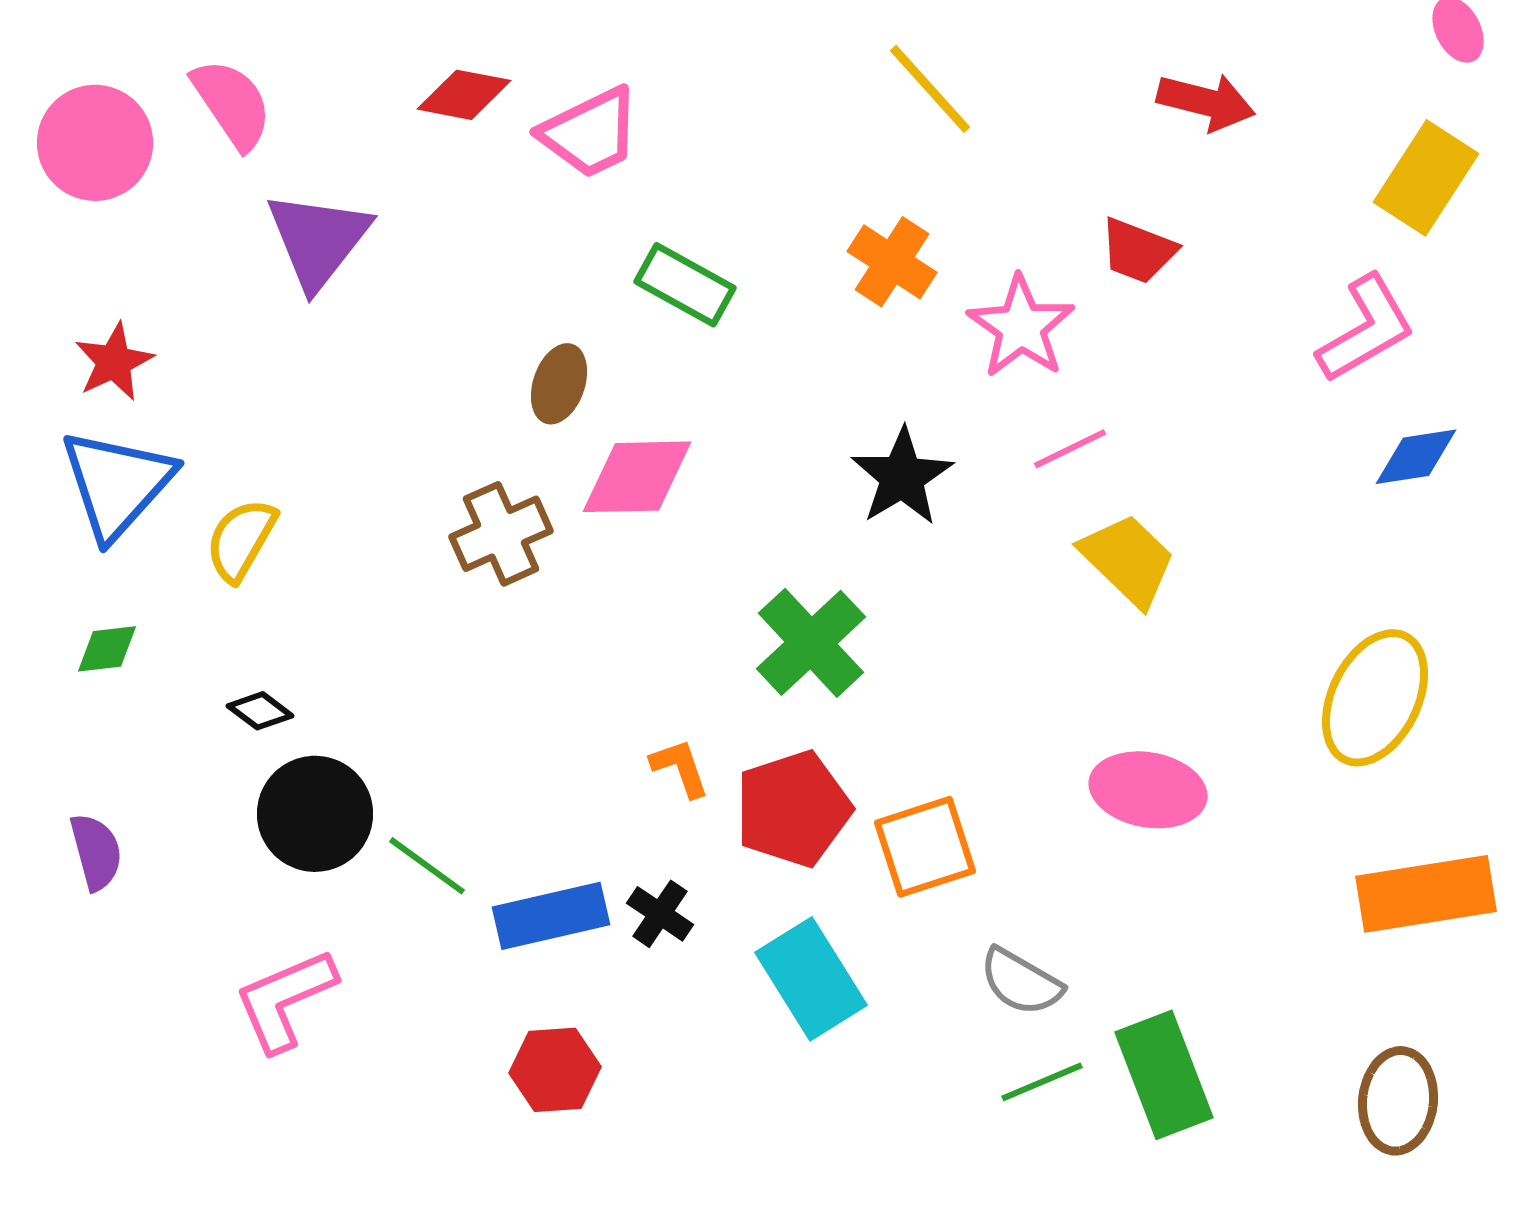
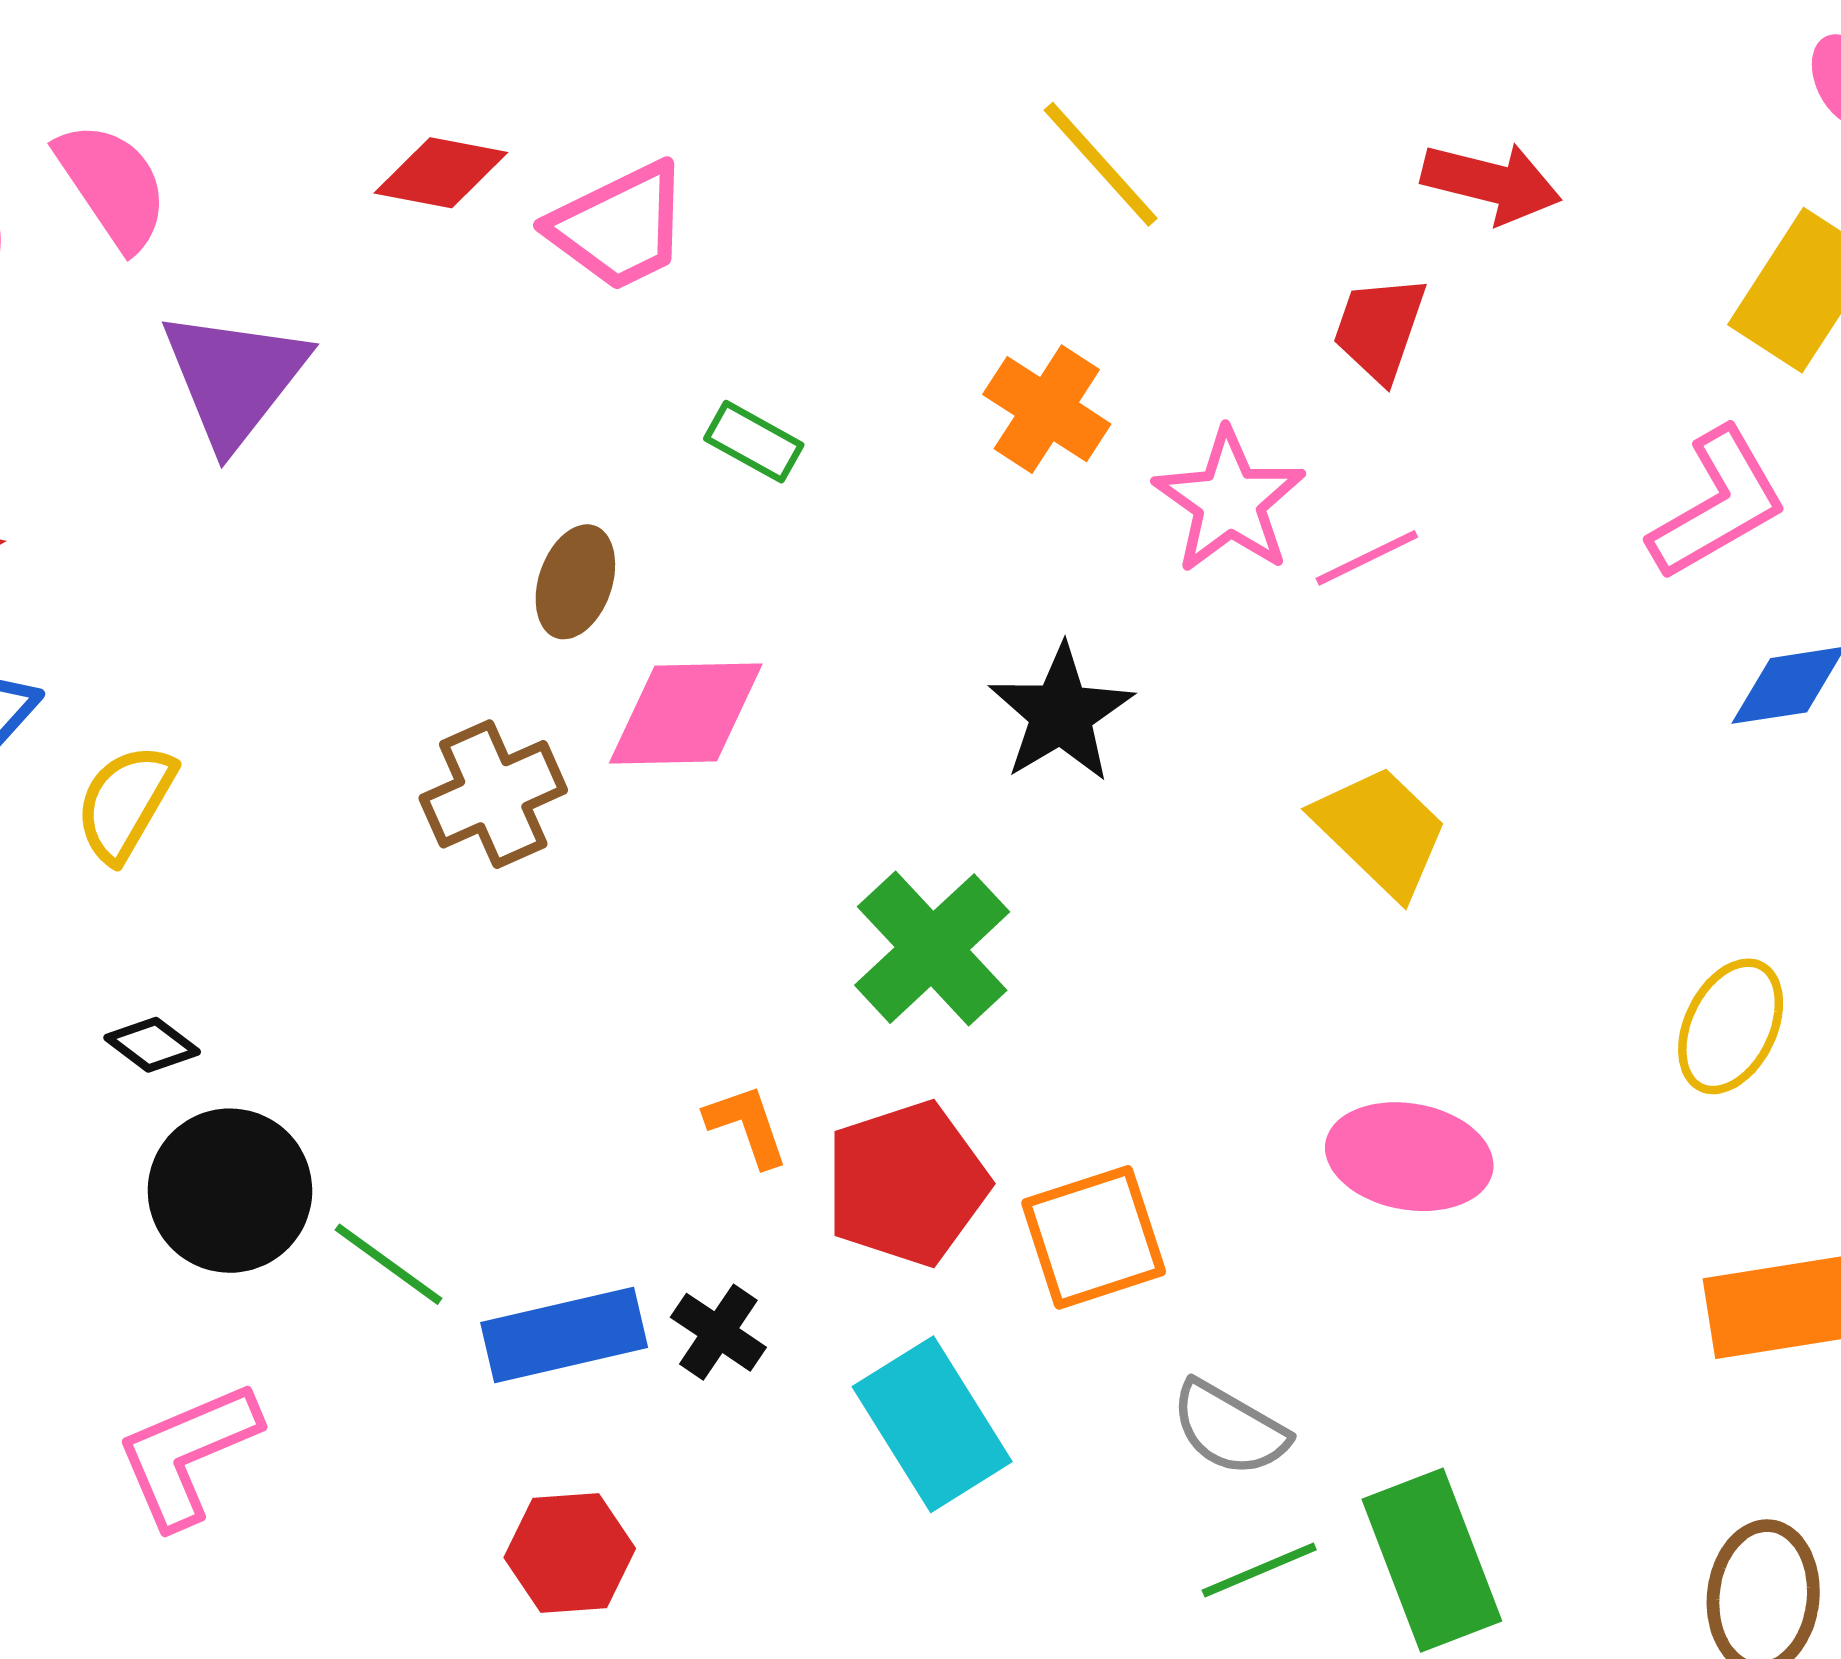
red trapezoid: (1138, 251) -> (1380, 328), moved, turned 88
green rectangle: (685, 285) -> (754, 442), size x0.7
pink line: (1070, 449) -> (1367, 558), moved
yellow ellipse: (1375, 698) -> (1731, 1026), size x0.7

